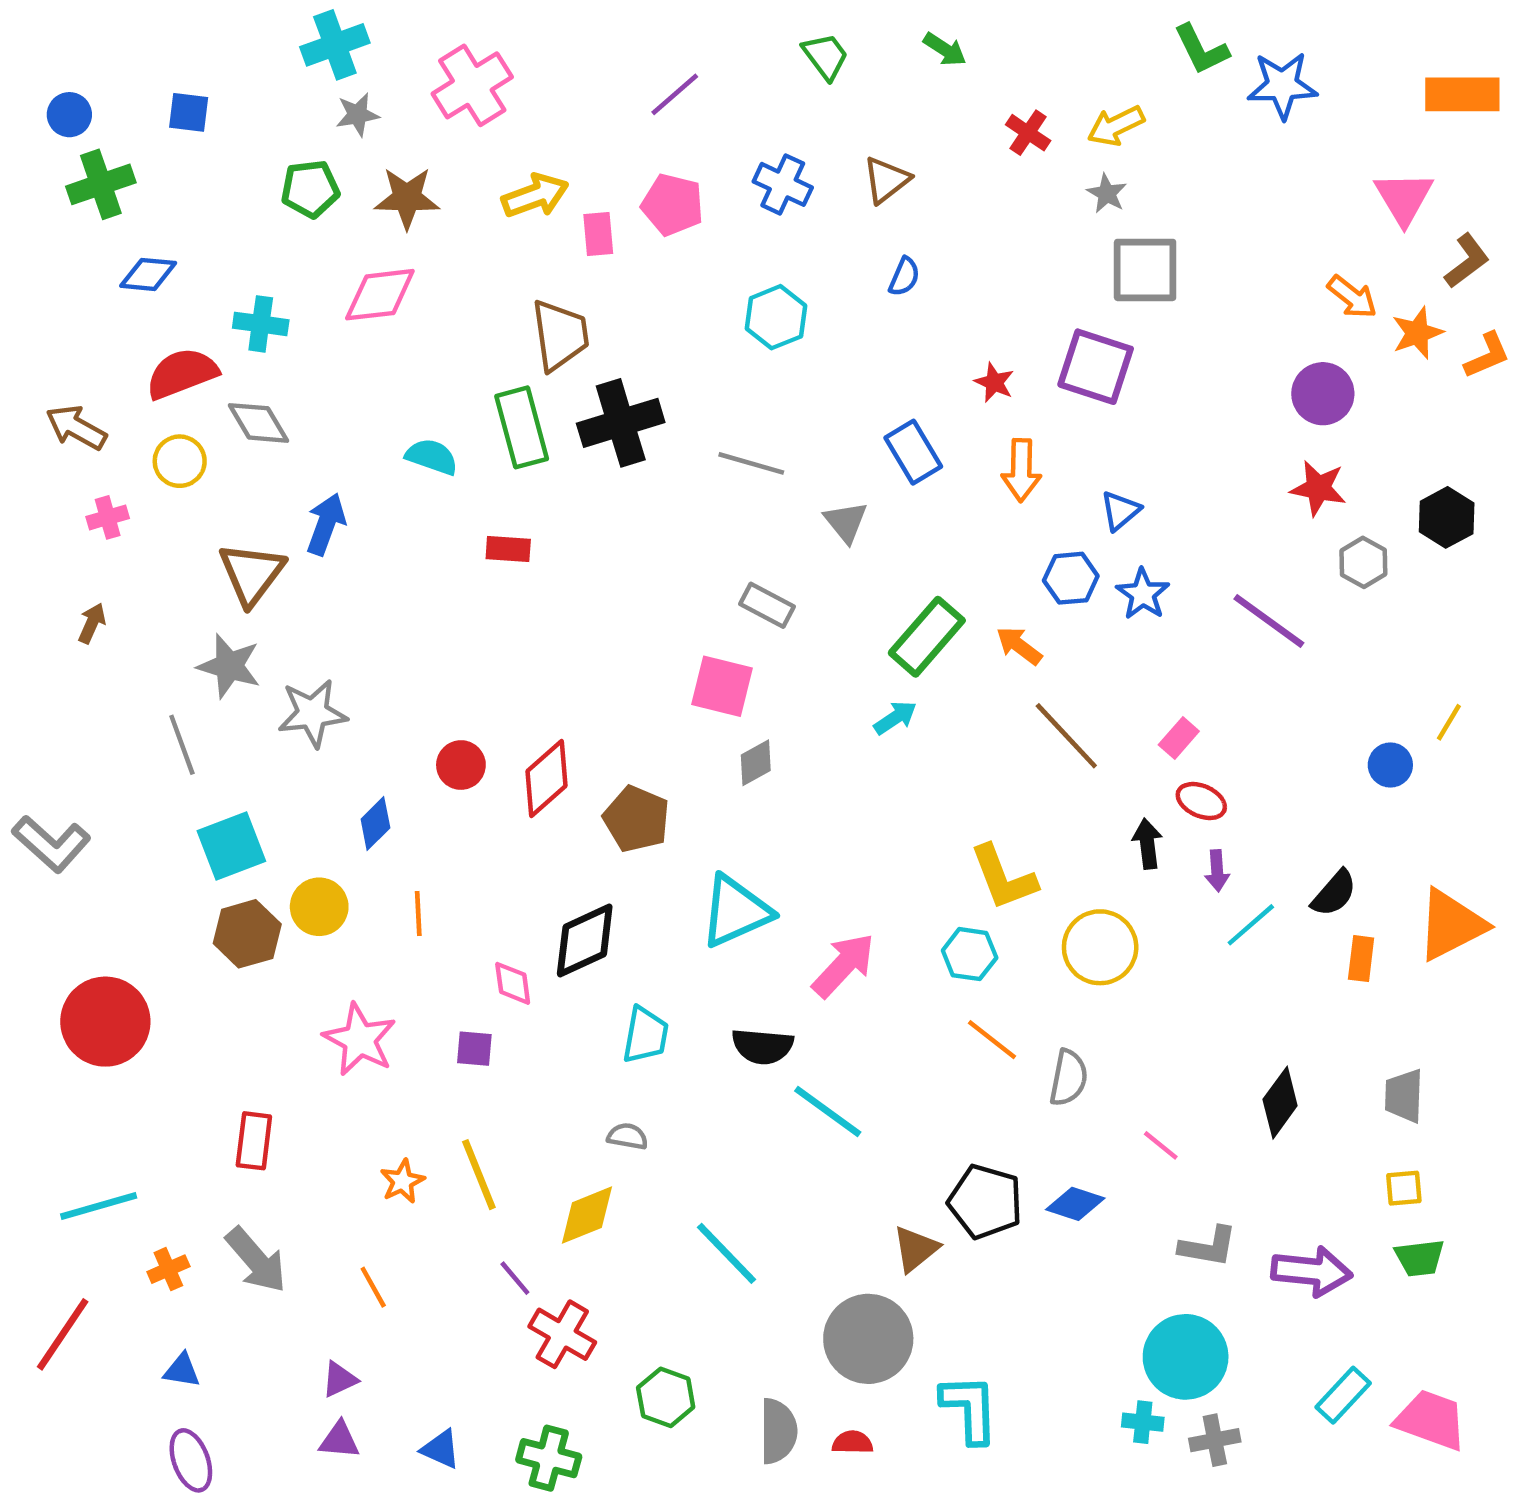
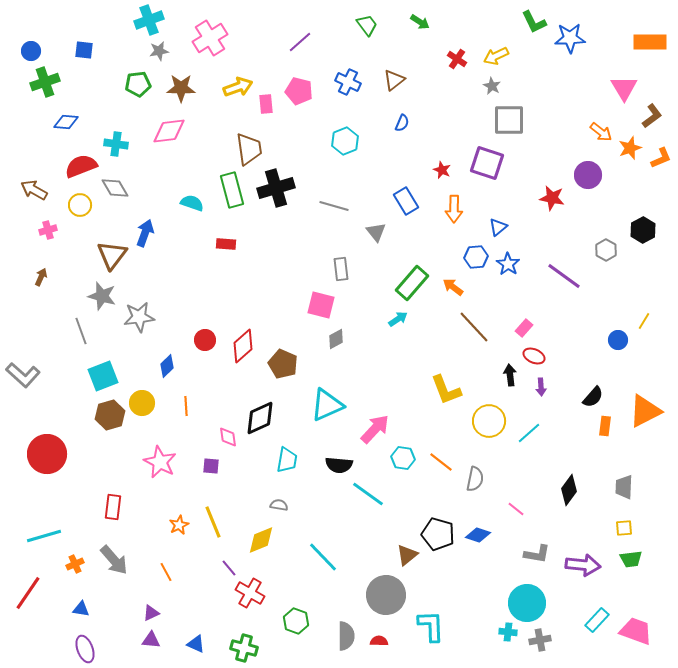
red star: (1318, 488) -> (552, 198), moved
gray rectangle: (767, 605) -> (341, 269), turned 55
cyan line: (1251, 925) -> (529, 433), moved
cyan hexagon: (970, 954) -> (403, 458), moved

